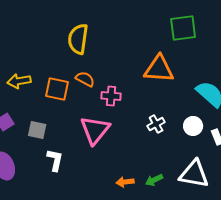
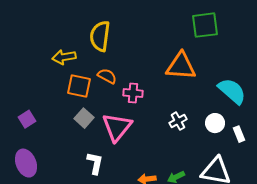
yellow arrow: (19, 81) -> (64, 57), moved
gray square: (37, 130) -> (84, 118), moved, turned 30
white L-shape: (55, 160) -> (95, 163), moved

